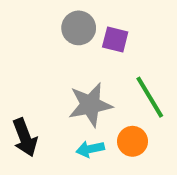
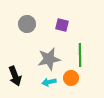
gray circle: (79, 28) -> (27, 24), moved
green line: (150, 97) -> (80, 55), turned 30

